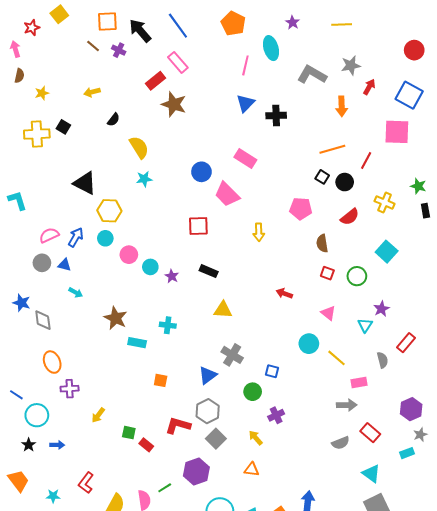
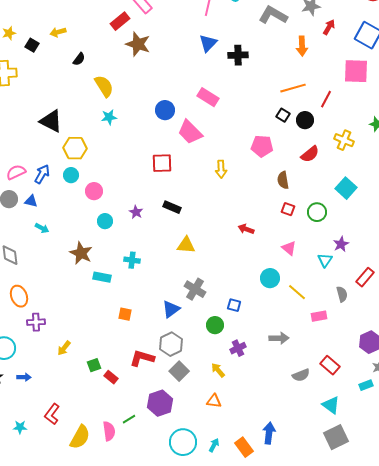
black square: (63, 127) -> (32, 45), moved
cyan circle: (150, 267) -> (105, 221), moved
gray arrow: (347, 405) -> (279, 338), moved
green square: (129, 433) -> (94, 365), turned -32

